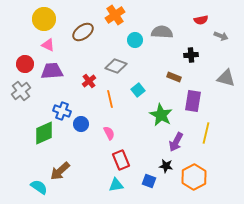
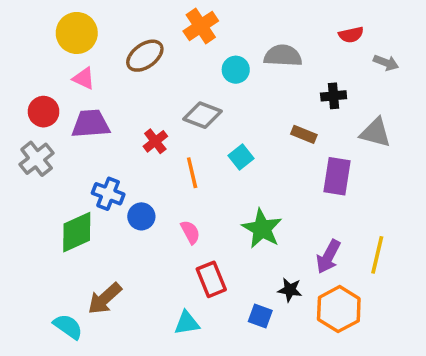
gray triangle: (226, 78) -> (375, 133), moved
green star: (161, 115) -> (262, 229), moved
yellow line: (206, 133) -> (377, 255), moved
purple arrow: (176, 142) -> (328, 257), moved
cyan triangle: (116, 185) -> (187, 323), moved

